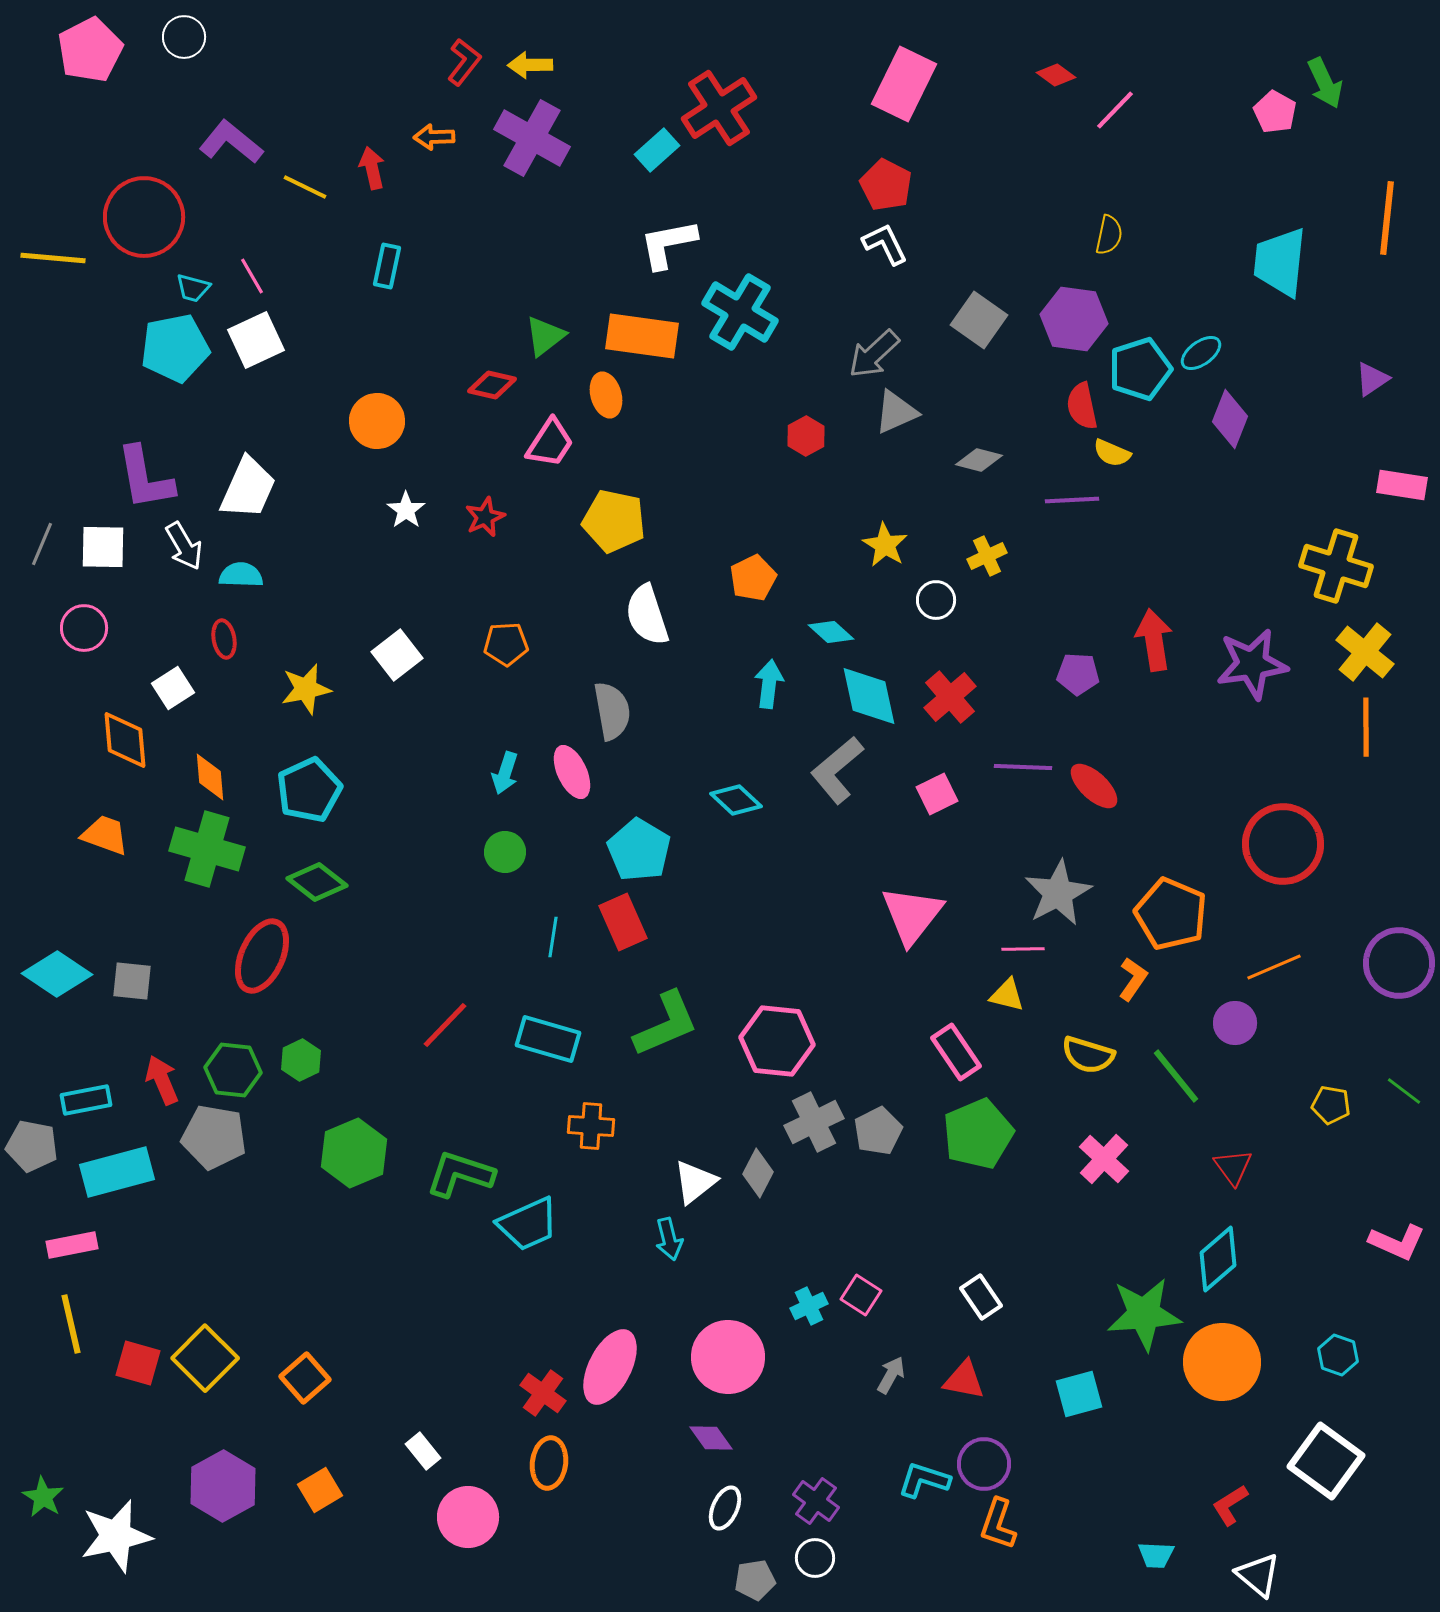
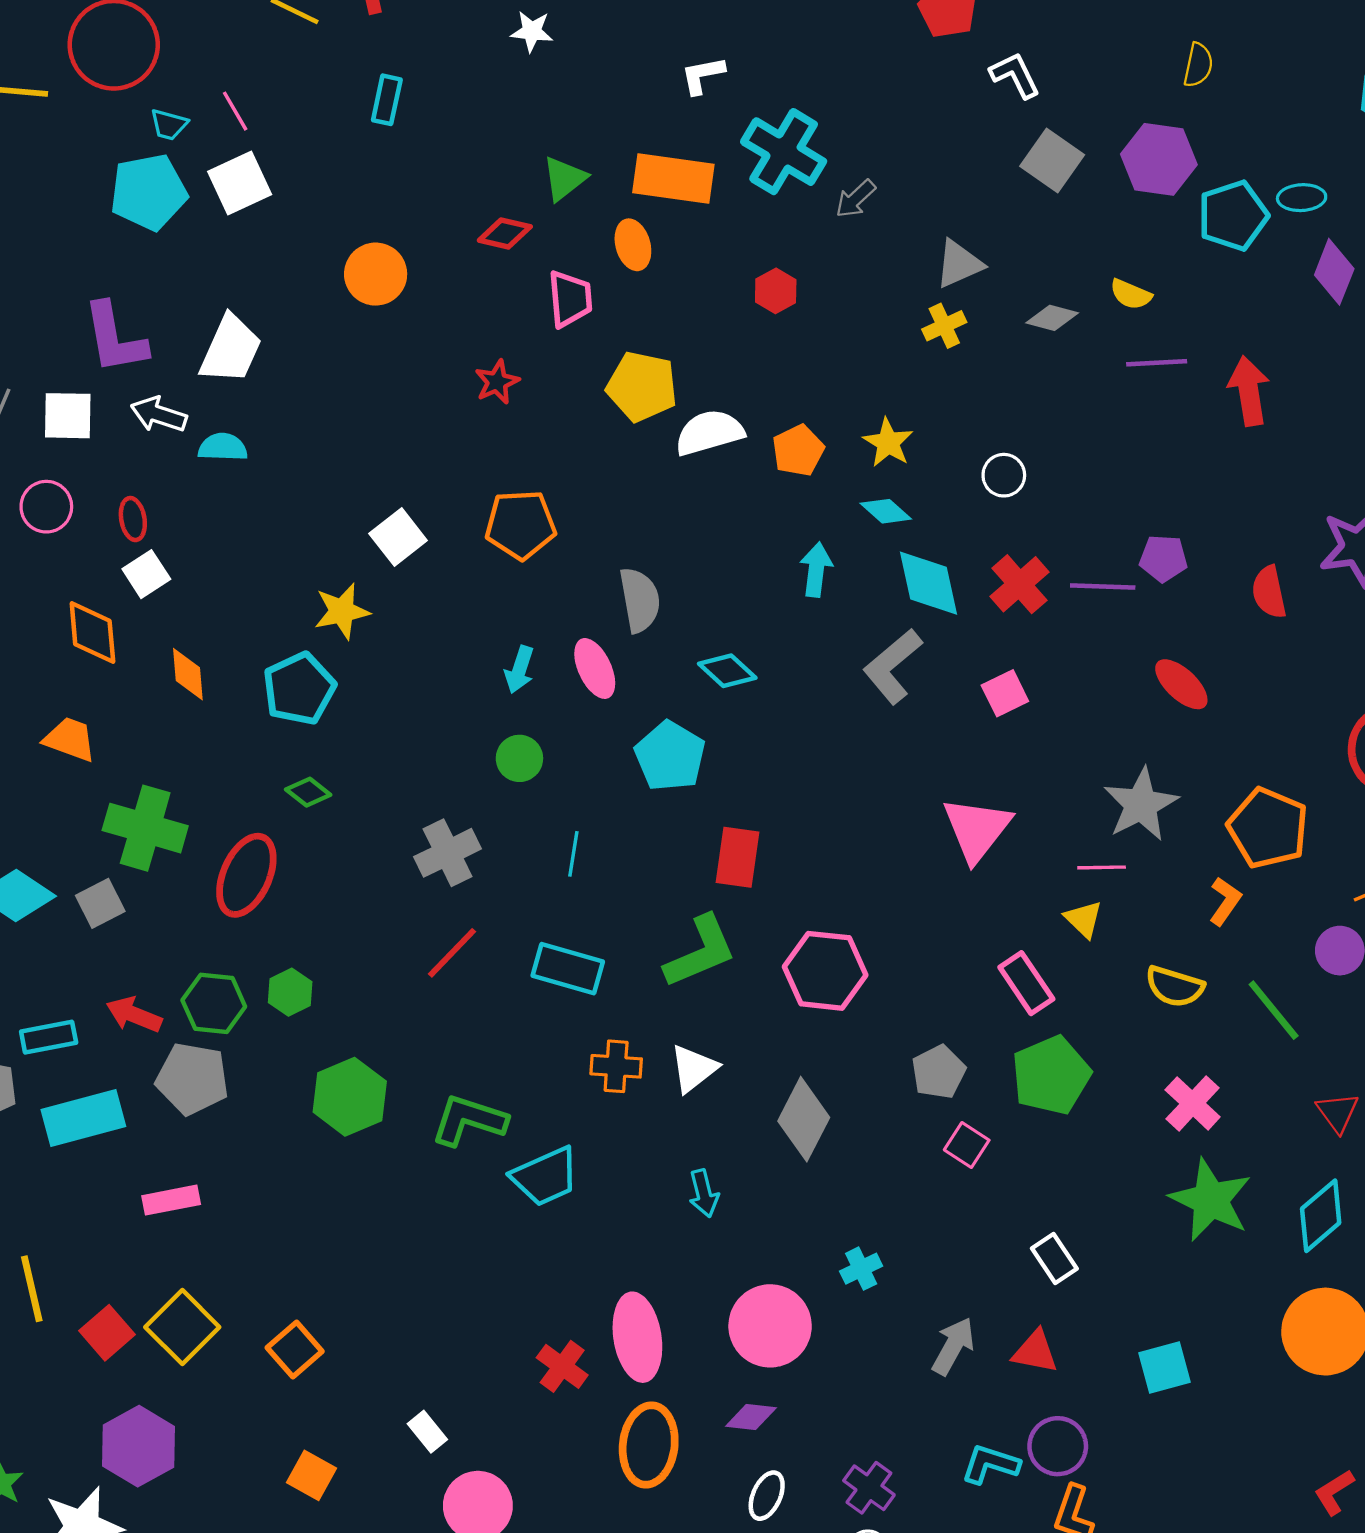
white L-shape: (668, 244) -> (703, 75), size x0.7
white L-shape: (885, 244) -> (1015, 75), moved
cyan ellipse: (1201, 353) -> (1302, 198), turned 33
gray arrow: (874, 354) -> (855, 199), moved, size x0.7
red semicircle: (1082, 406) -> (1269, 592), moved
red hexagon: (806, 436) -> (776, 291), moved
pink trapezoid: (550, 443) -> (570, 299), turned -38
yellow semicircle: (1112, 453) -> (1131, 294), moved
white star: (406, 510) -> (532, 31), moved, turned -30
yellow star: (885, 545) -> (888, 443), moved
white arrow: (184, 546) -> (159, 415), turned 138
yellow cross: (987, 556) -> (944, 326), moved
white semicircle: (647, 615) -> (709, 432), moved, turned 92
red ellipse: (224, 639) -> (133, 519), moved
red arrow: (1154, 640) -> (1249, 391), moved
orange pentagon: (506, 644) -> (521, 525), size x1.4
yellow star: (306, 689) -> (342, 611), moved
purple line: (1023, 767) -> (1103, 586), moved
cyan diamond: (736, 800) -> (727, 671), moved
green cross: (207, 849) -> (145, 828), moved
green diamond: (317, 882) -> (308, 792), size x0.7
red rectangle: (623, 922) -> (737, 857), moved, turned 32
gray square: (132, 981) -> (100, 903), turned -33
yellow triangle: (1007, 995) -> (1084, 919), turned 30
red arrow: (162, 1080) -> (134, 1015), turned -45
gray cross: (814, 1122) -> (448, 853), moved
gray diamond: (758, 1173) -> (804, 1119), size x1.5
white triangle: (695, 1182) -> (694, 1069), moved
pink rectangle: (72, 1245) -> (171, 1200), moved
pink square: (861, 1295) -> (967, 1145), moved
green star: (1144, 1314) -> (1211, 1200), moved, turned 30
red square: (138, 1363) -> (107, 1333), turned 33
pink ellipse: (610, 1367) -> (637, 1337), turned -36
gray arrow: (891, 1375) -> (953, 1346), size x1.4
purple diamond: (711, 1438) -> (751, 1417), turned -48
orange ellipse: (549, 1463) -> (649, 1445), moved, size x1.4
purple hexagon: (223, 1486) -> (138, 1446), moved
orange square: (320, 1490) -> (312, 1475), turned -30

